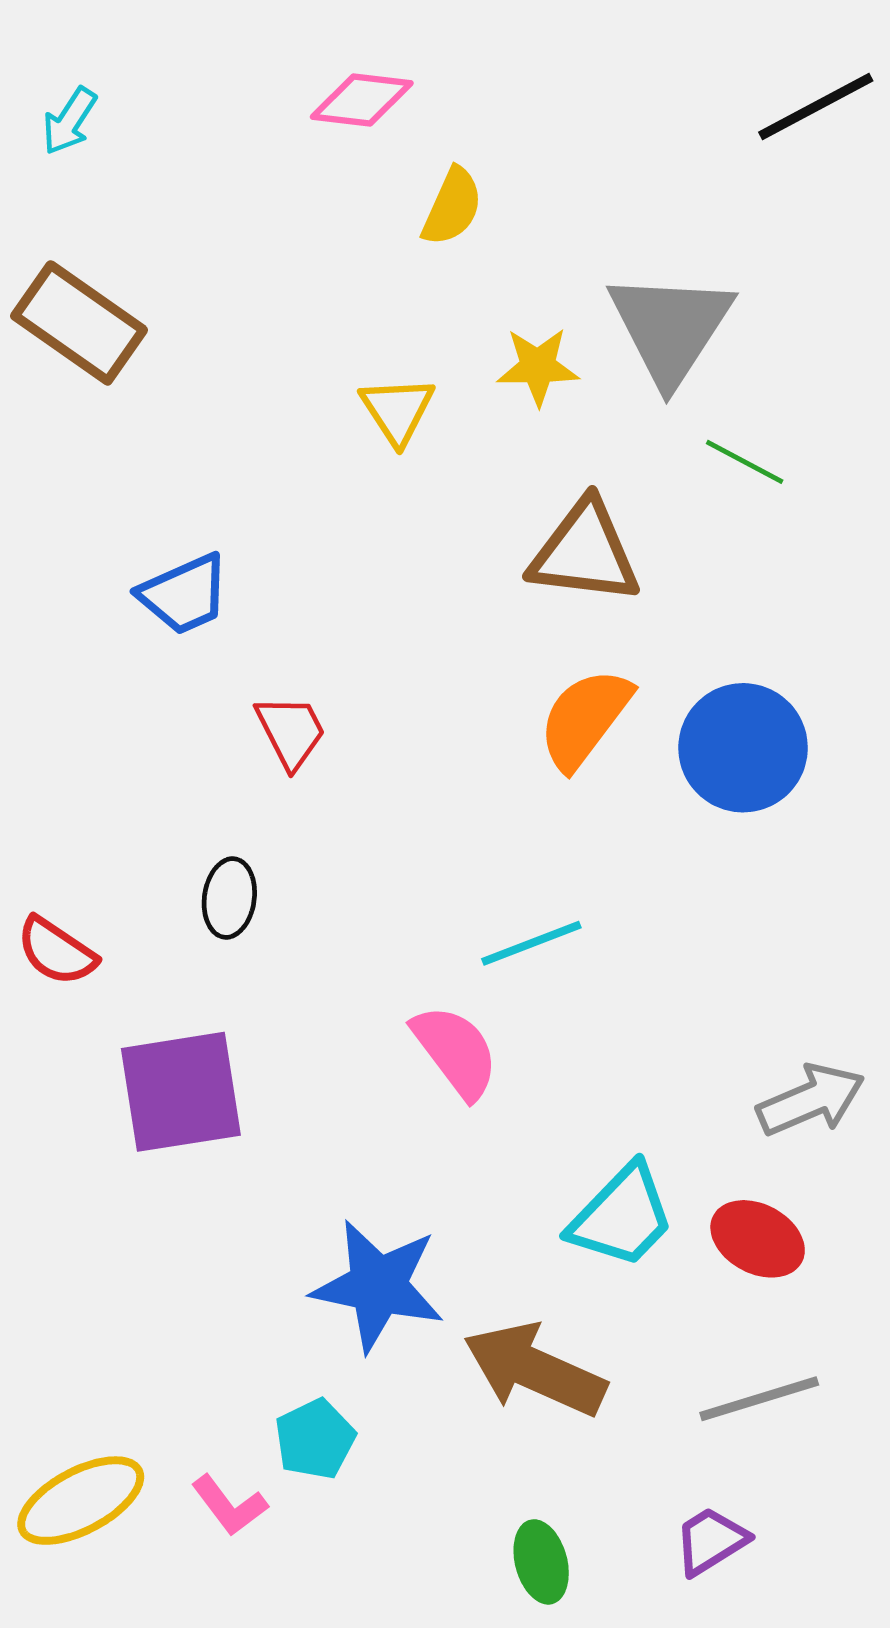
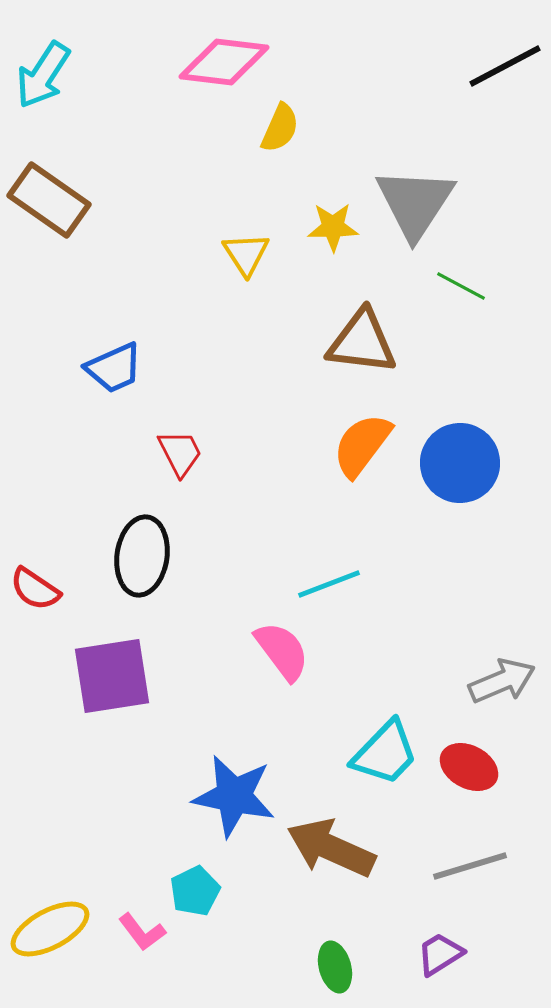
pink diamond: (362, 100) -> (224, 62), size x1.4
cyan arrow: (69, 121) -> (43, 75), size x1.6
black ellipse: (229, 898) -> (142, 556), size x1.6

